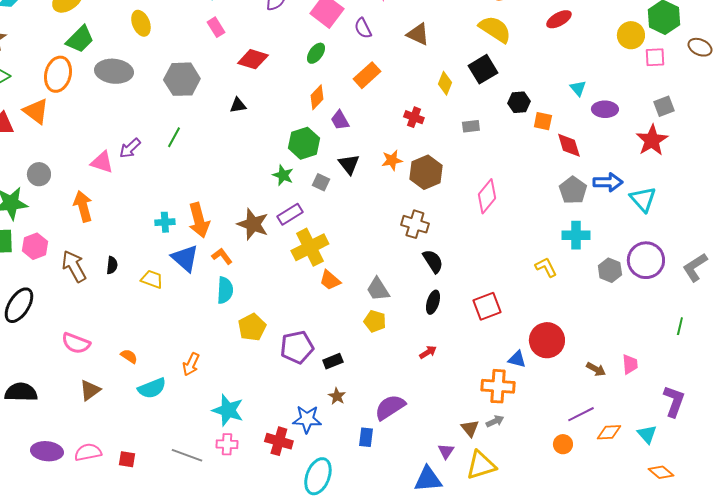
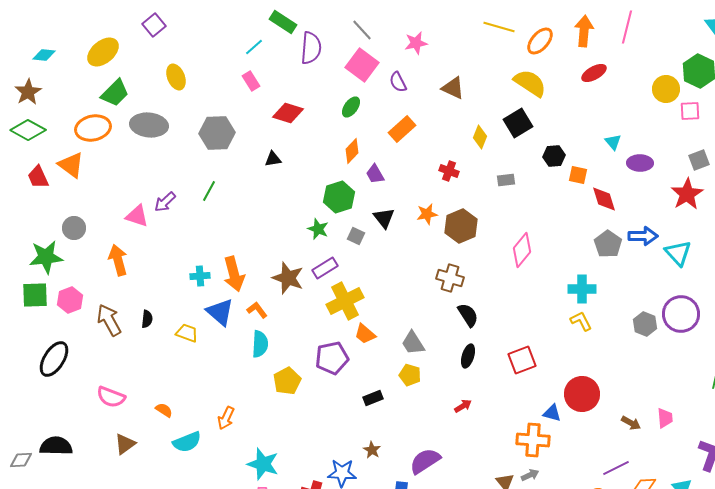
orange ellipse: (58, 74) -> (93, 128), turned 64
cyan cross: (576, 235) -> (582, 289), moved
purple pentagon: (297, 347) -> (332, 358), moved
black rectangle: (333, 361) -> (373, 398), moved

